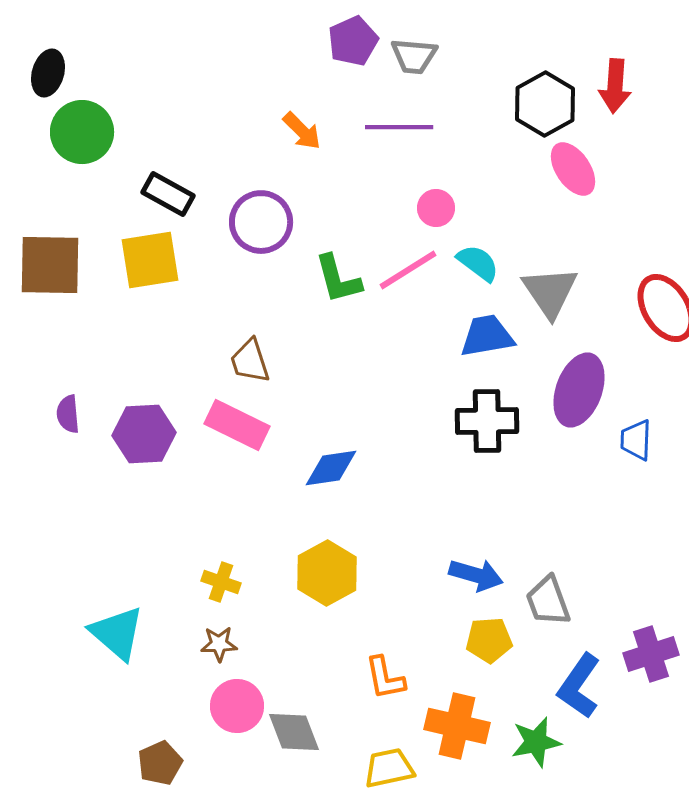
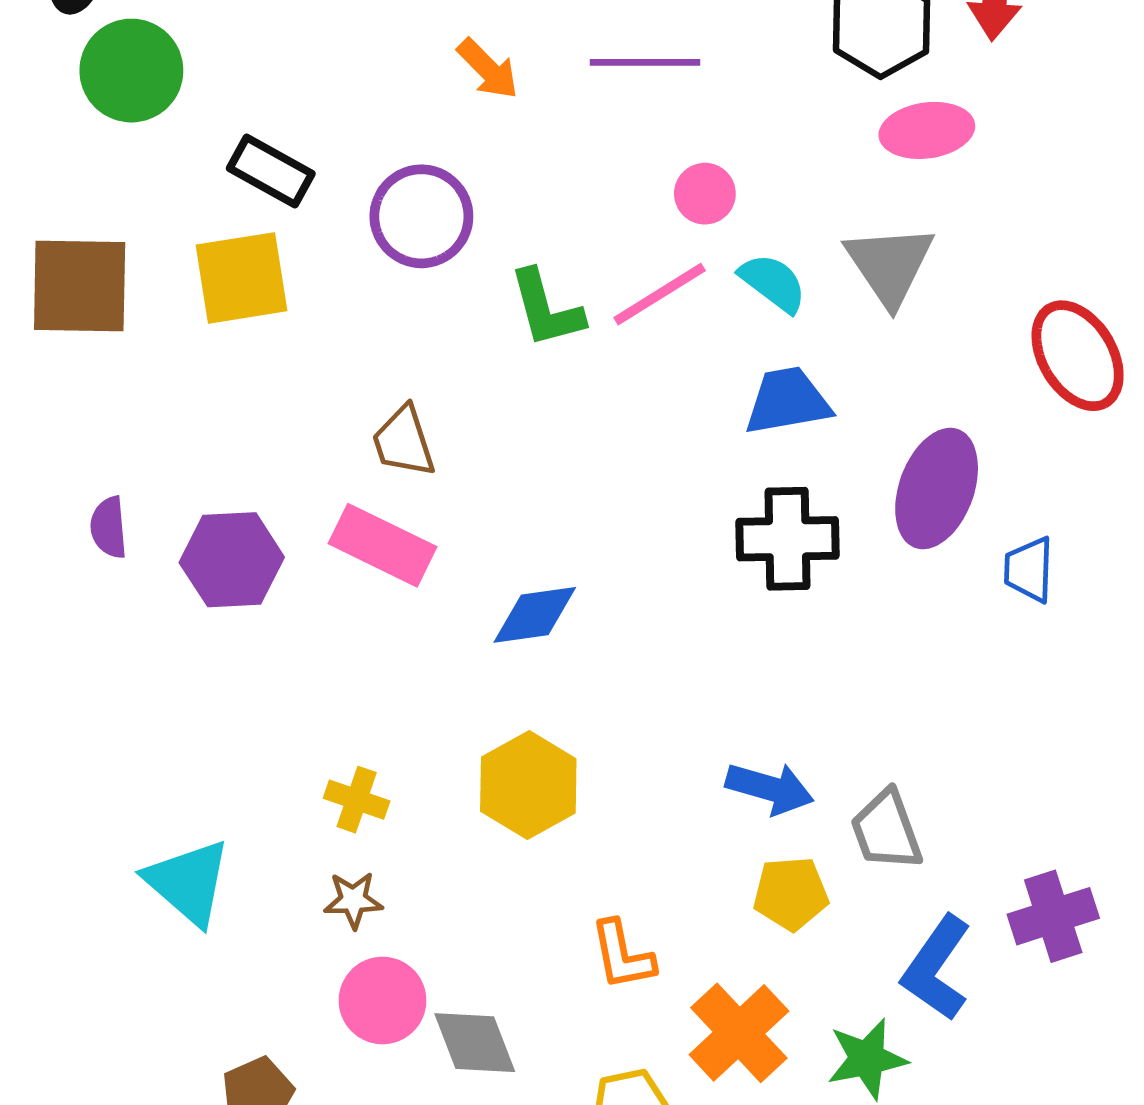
pink ellipse: (573, 169) -> (927, 130), turned -64
gray triangle: (550, 292) -> (890, 265), moved
orange cross: (457, 726) -> (739, 1033), turned 34

